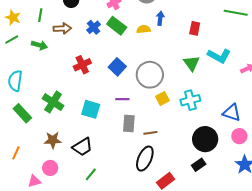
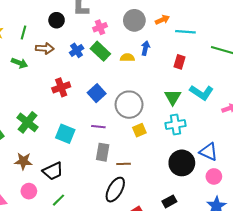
cyan cross: (190, 100) -> (176, 125), moved
black circle: (205, 139) -> (182, 163), moved
pink circle: (50, 168) -> (29, 191), moved

